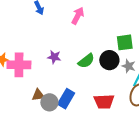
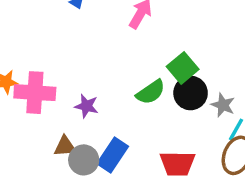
green square: (125, 42) -> (183, 68), moved, turned -36
purple star: (54, 57) -> (86, 106), moved

